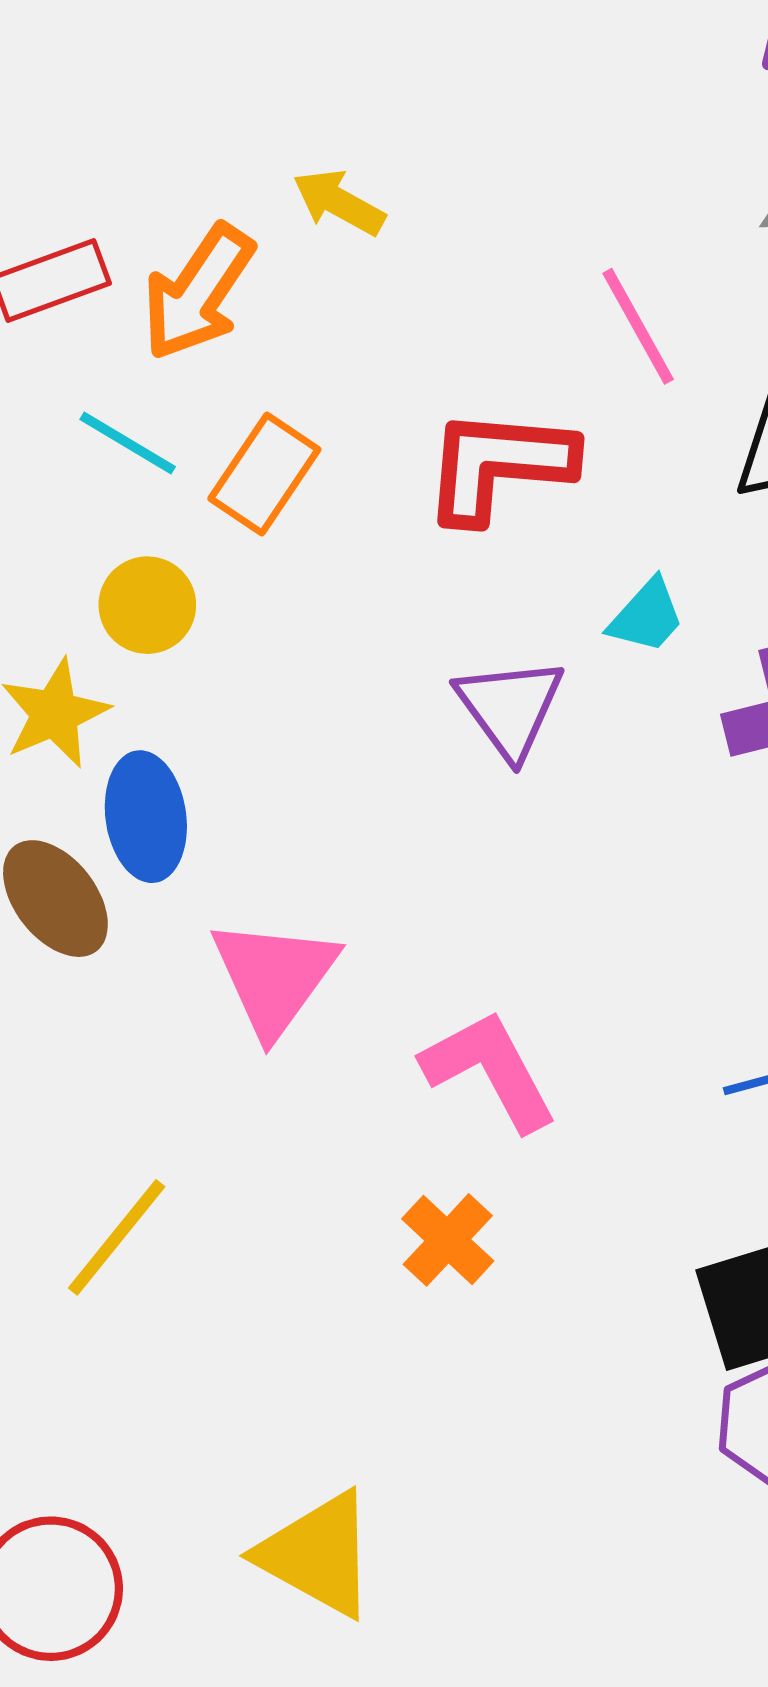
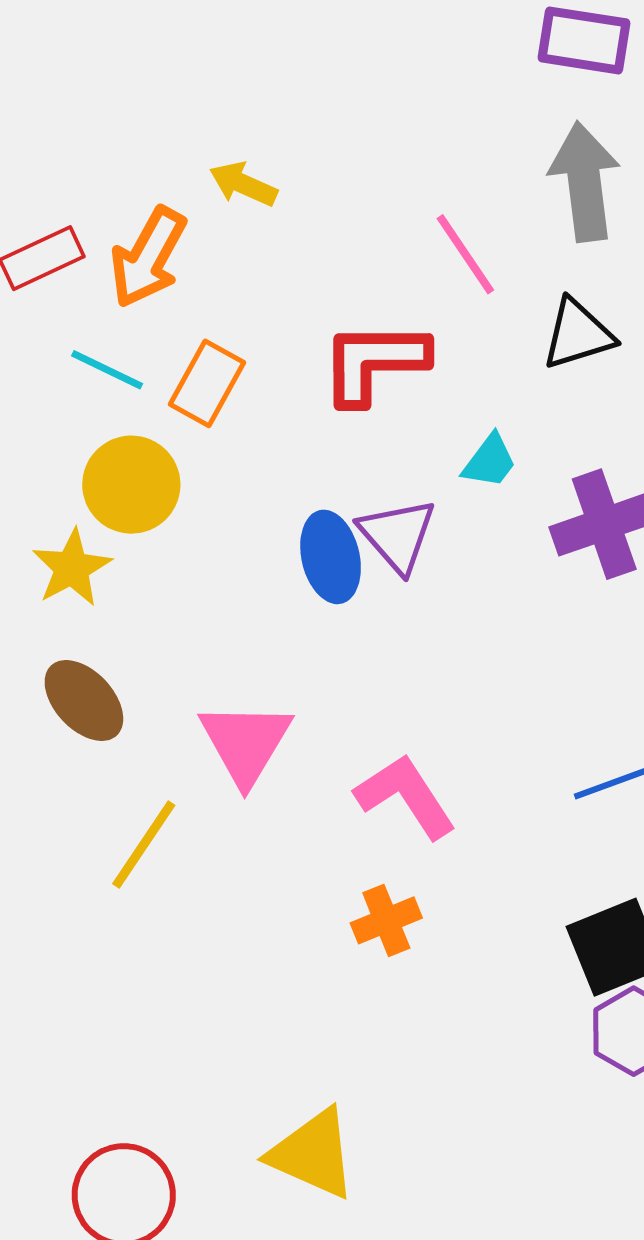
yellow circle: (147, 605) -> (131, 485), size x1.4
blue ellipse: (146, 817) -> (331, 557), moved
yellow line: (117, 1237) -> (144, 844), moved
orange cross: (448, 1240) -> (386, 920), turned 30

